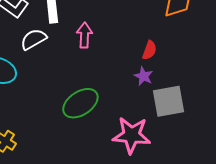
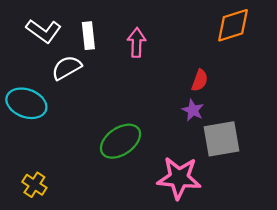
pink arrow: (84, 35) -> (137, 42), moved

